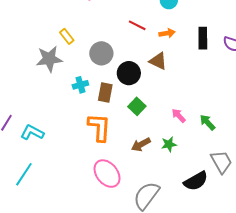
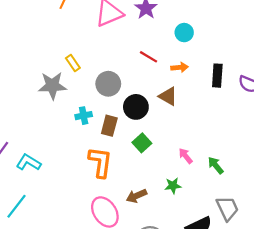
brown arrow: (141, 145) -> (137, 196), moved

